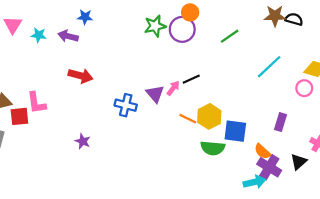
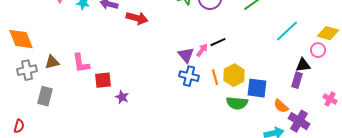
red arrow: (80, 76) -> (137, 18), moved
blue cross: (126, 105) -> (189, 76), moved
red square: (19, 116) -> (103, 80), moved
orange line: (188, 119) -> (215, 77), turned 49
black triangle: (299, 162) -> (303, 65), moved, turned 35
purple cross: (269, 167) -> (299, 121), moved

